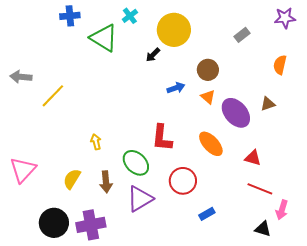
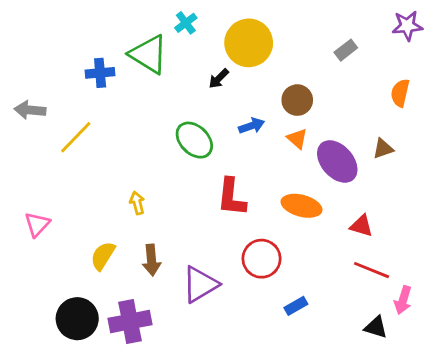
blue cross: (70, 16) -> (100, 73), moved
orange ellipse: (211, 144) -> (302, 206), turned -32
green ellipse: (136, 163) -> (194, 140), moved
pink triangle: (23, 170) -> (37, 224), moved, size x0.7

